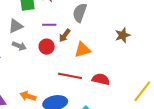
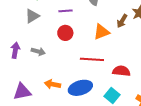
brown arrow: (65, 35) -> (122, 21), moved
gray arrow: (19, 46) -> (38, 51), moved
red semicircle: (101, 79) -> (121, 71), moved

